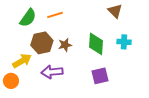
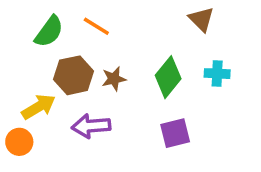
orange line: (55, 15) -> (96, 26), turned 49
green diamond: (96, 44) -> (168, 77), turned 35

